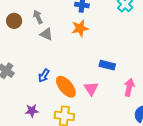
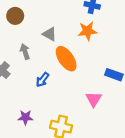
gray arrow: (38, 17) -> (25, 52), moved
orange ellipse: (66, 87) -> (66, 59), moved

